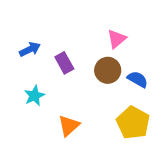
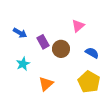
blue arrow: (30, 49) -> (20, 33), turned 56
brown circle: (108, 70) -> (61, 49), moved

